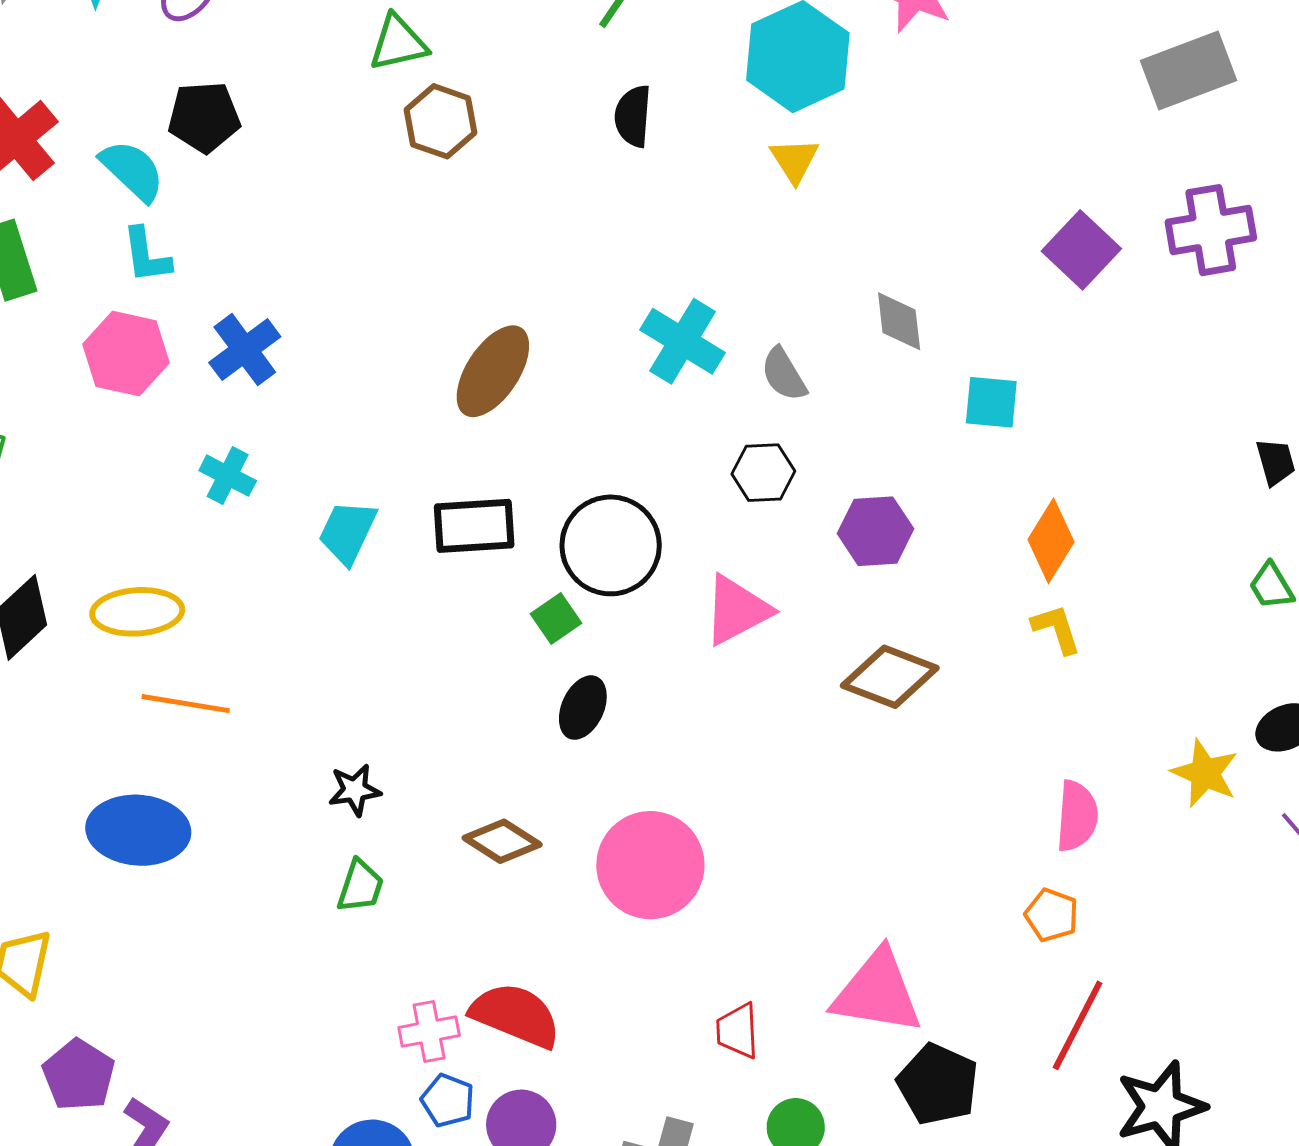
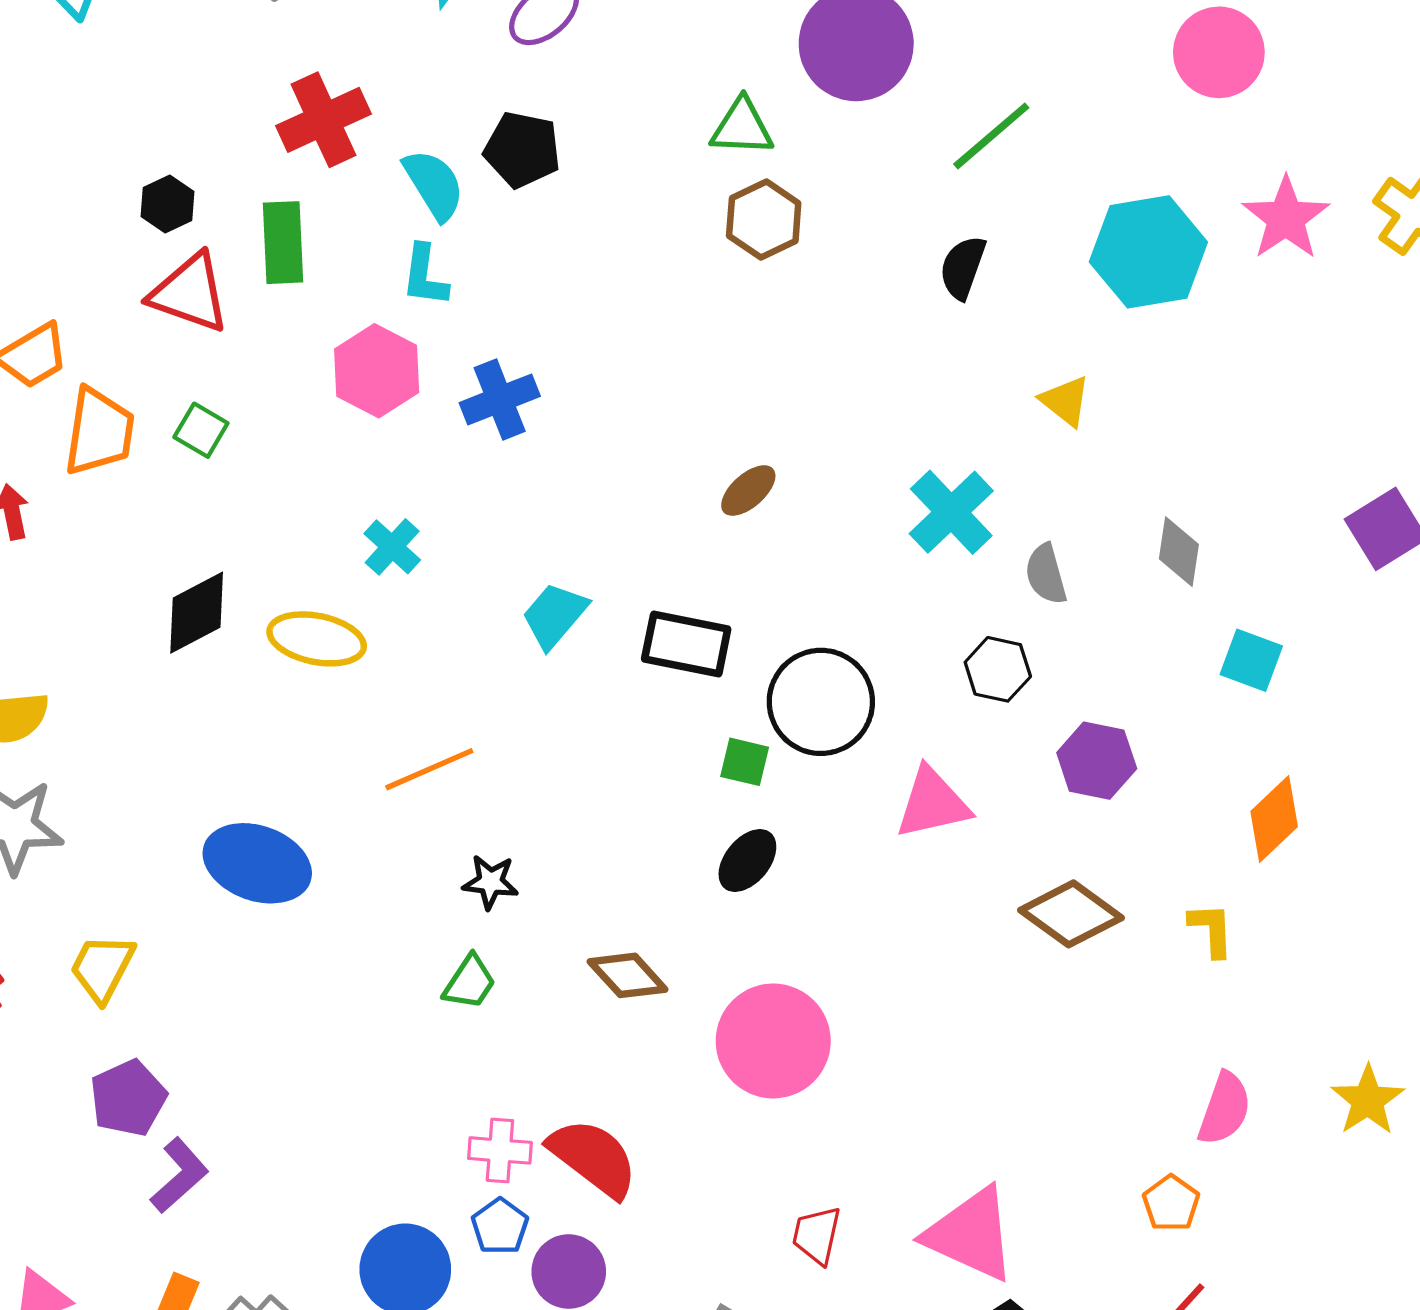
yellow triangle: (794, 160) -> (1065, 401), moved, turned -34
brown ellipse: (493, 371) -> (748, 491), size x0.6
cyan cross: (228, 476) -> (392, 547), moved
green square: (556, 619) -> (745, 762), turned 33
yellow L-shape: (1056, 629) -> (1211, 930), moved
orange line: (186, 704) -> (429, 769), moved, turned -48

